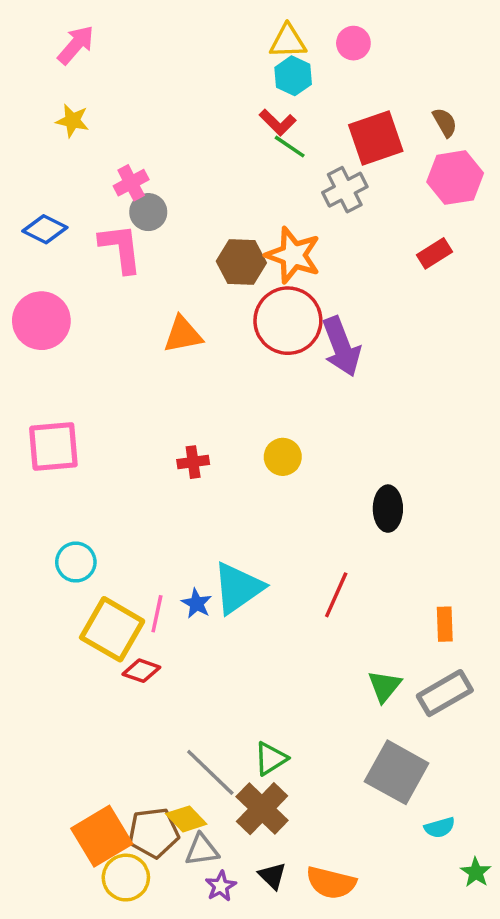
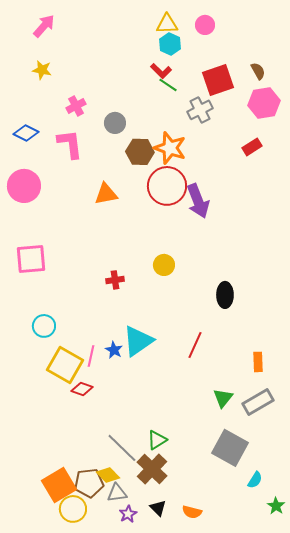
gray circle: (148, 212) -> (115, 123), moved
red cross: (193, 462) -> (115, 280), moved
cyan semicircle: (440, 828) -> (255, 480), turned -42
orange semicircle: (331, 883) -> (192, 512), size x0.7

